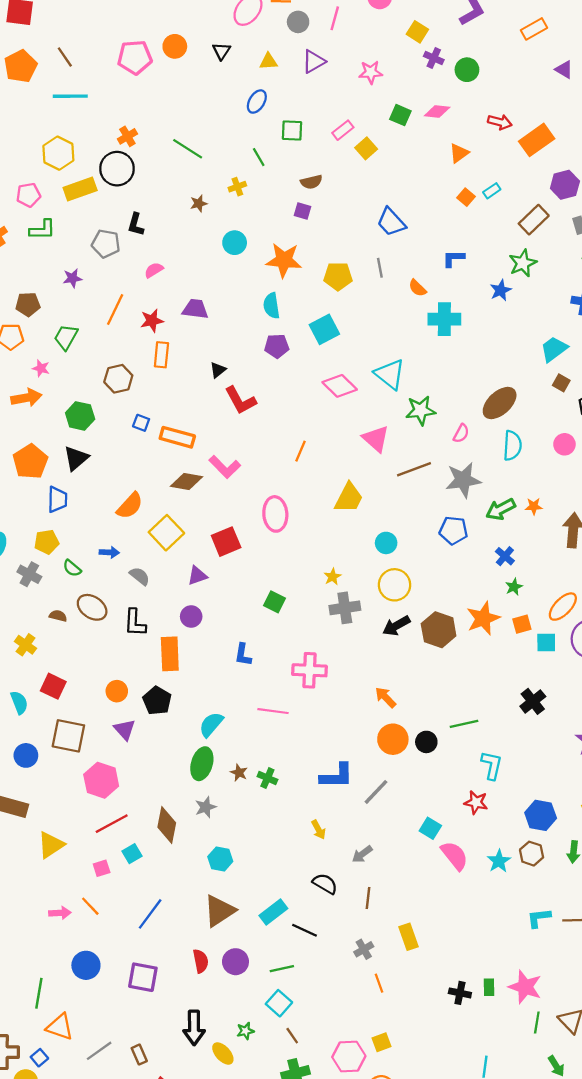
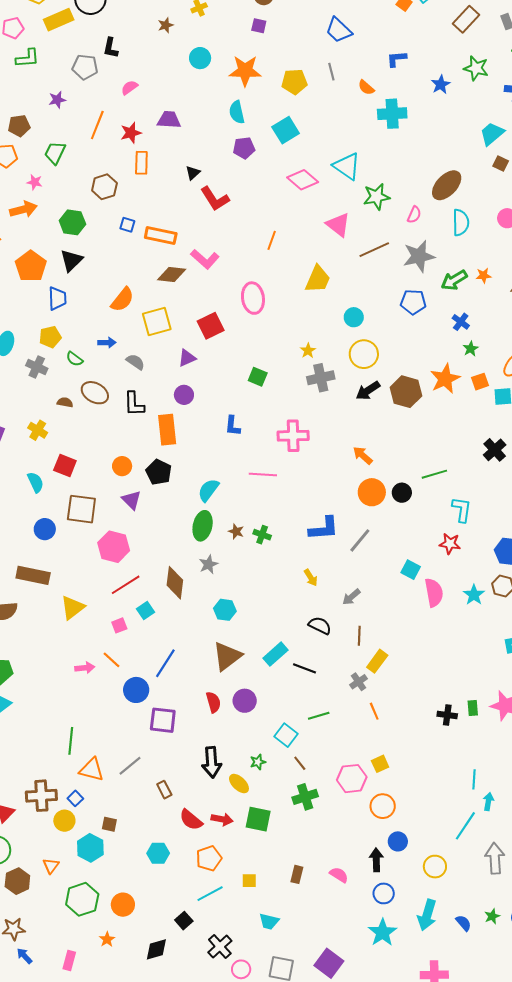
green star: (523, 263) -> (476, 68), moved, turned -30
yellow square: (166, 533) -> (157, 321), turned 32
pink semicircle: (454, 856) -> (434, 593), turned 32
yellow rectangle: (409, 937) -> (377, 661), moved, turned 60
blue circle: (86, 965) -> (136, 690), moved
green line: (282, 969) -> (319, 716), moved
gray line: (99, 1051) -> (130, 766), moved

